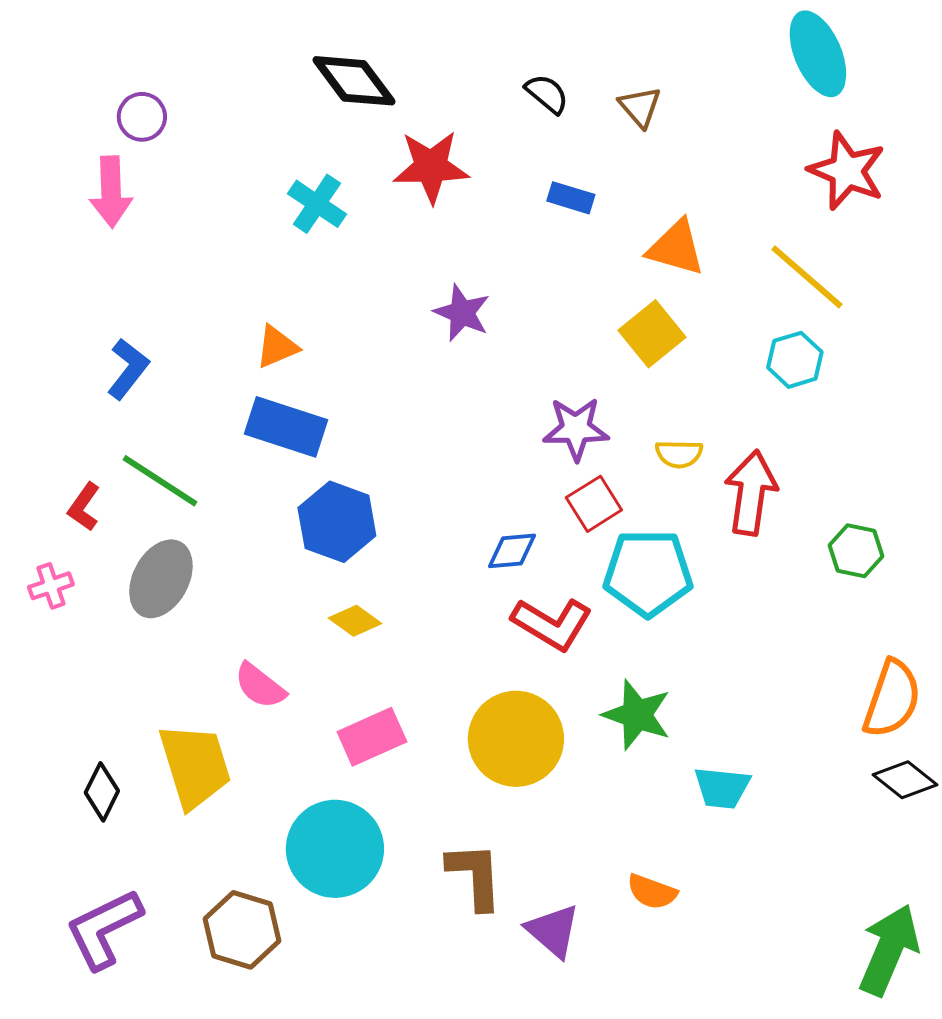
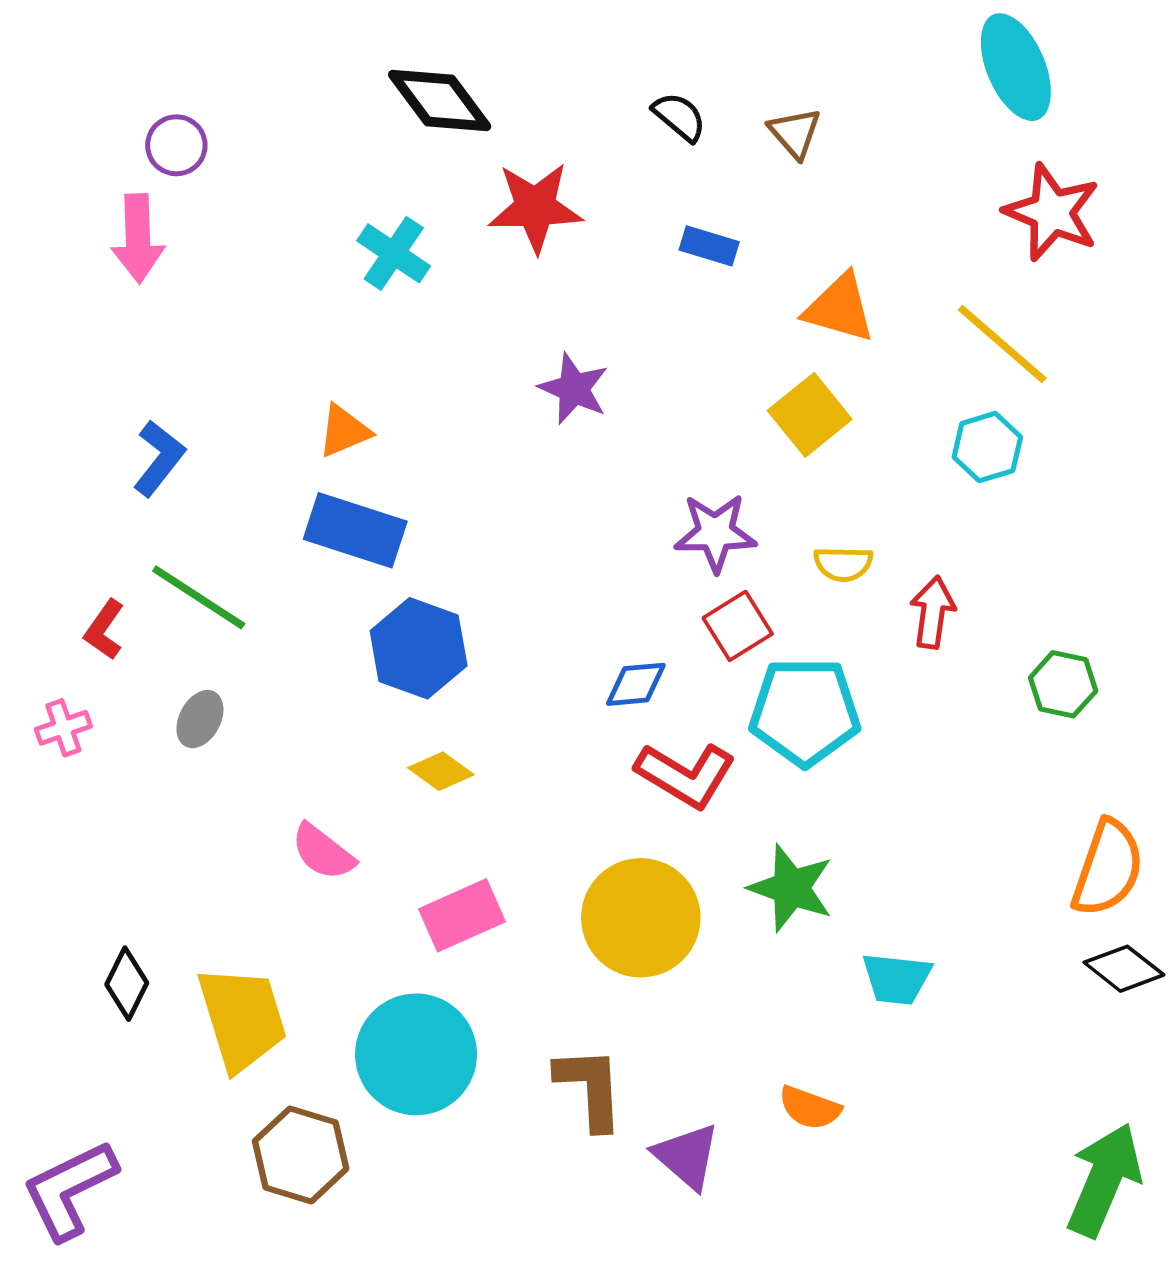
red arrow: (751, 493) -> (933, 612), size x0.7
gray ellipse: (161, 579) -> (200, 719), size x0.6
yellow trapezoid: (195, 766) -> (242, 1018), moved
purple L-shape: (104, 929) -> (70, 1190), moved

